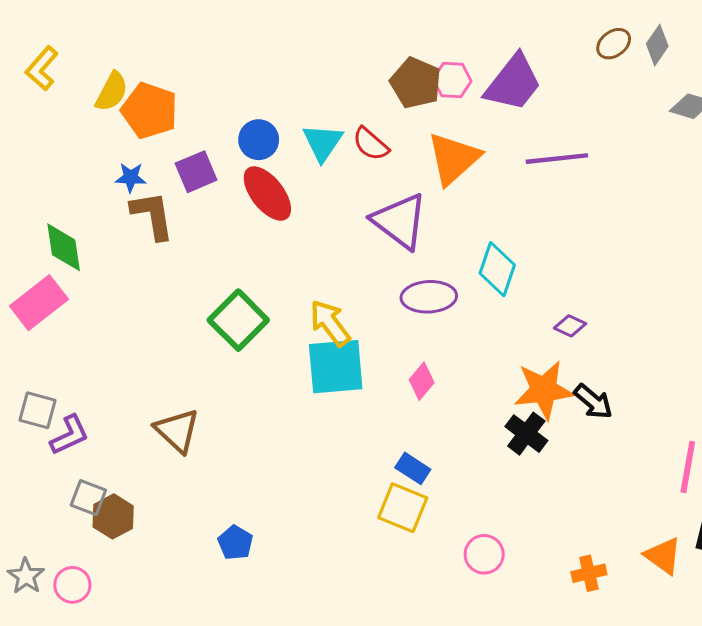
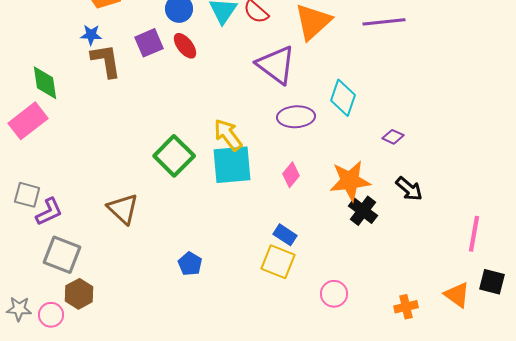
purple square: (196, 172) -> (149, 43), moved
red ellipse: (267, 193) -> (185, 46), size x0.7
green square: (238, 320) -> (174, 156), moved
orange star: (544, 390) -> (350, 181), moved
gray square: (88, 498) -> (62, 255), size x1.5
brown hexagon: (113, 516) -> (79, 294), moved
blue pentagon: (235, 543) -> (190, 264), moved
gray star: (26, 576) -> (19, 309), turned -30

